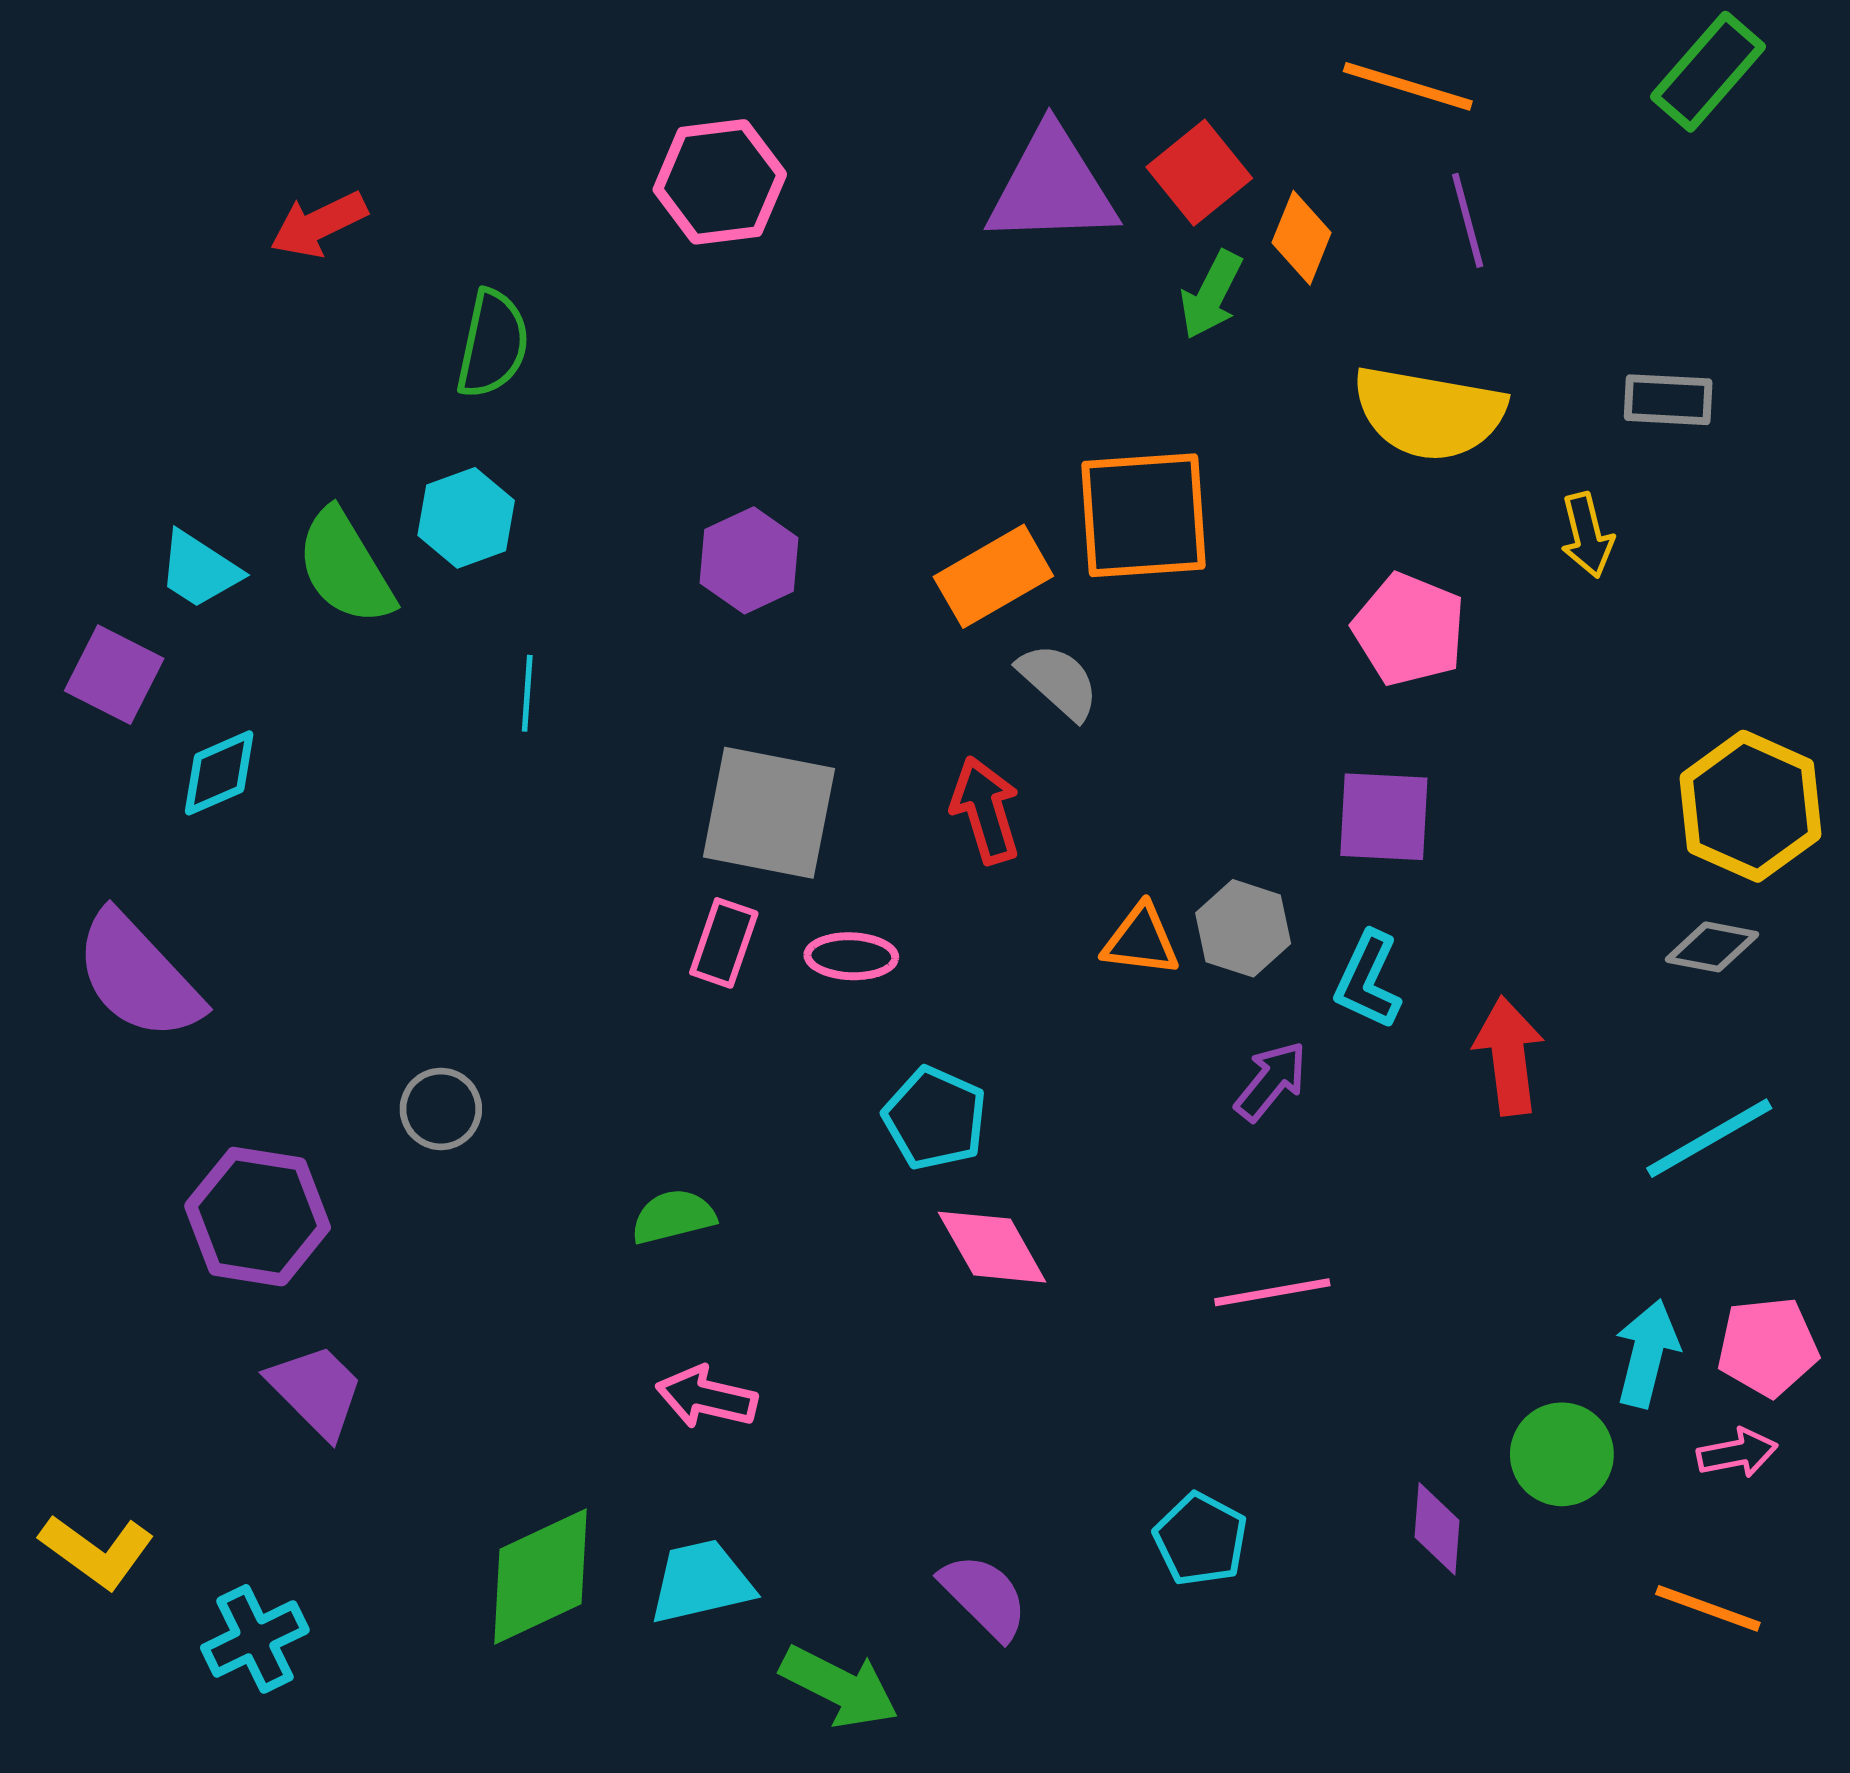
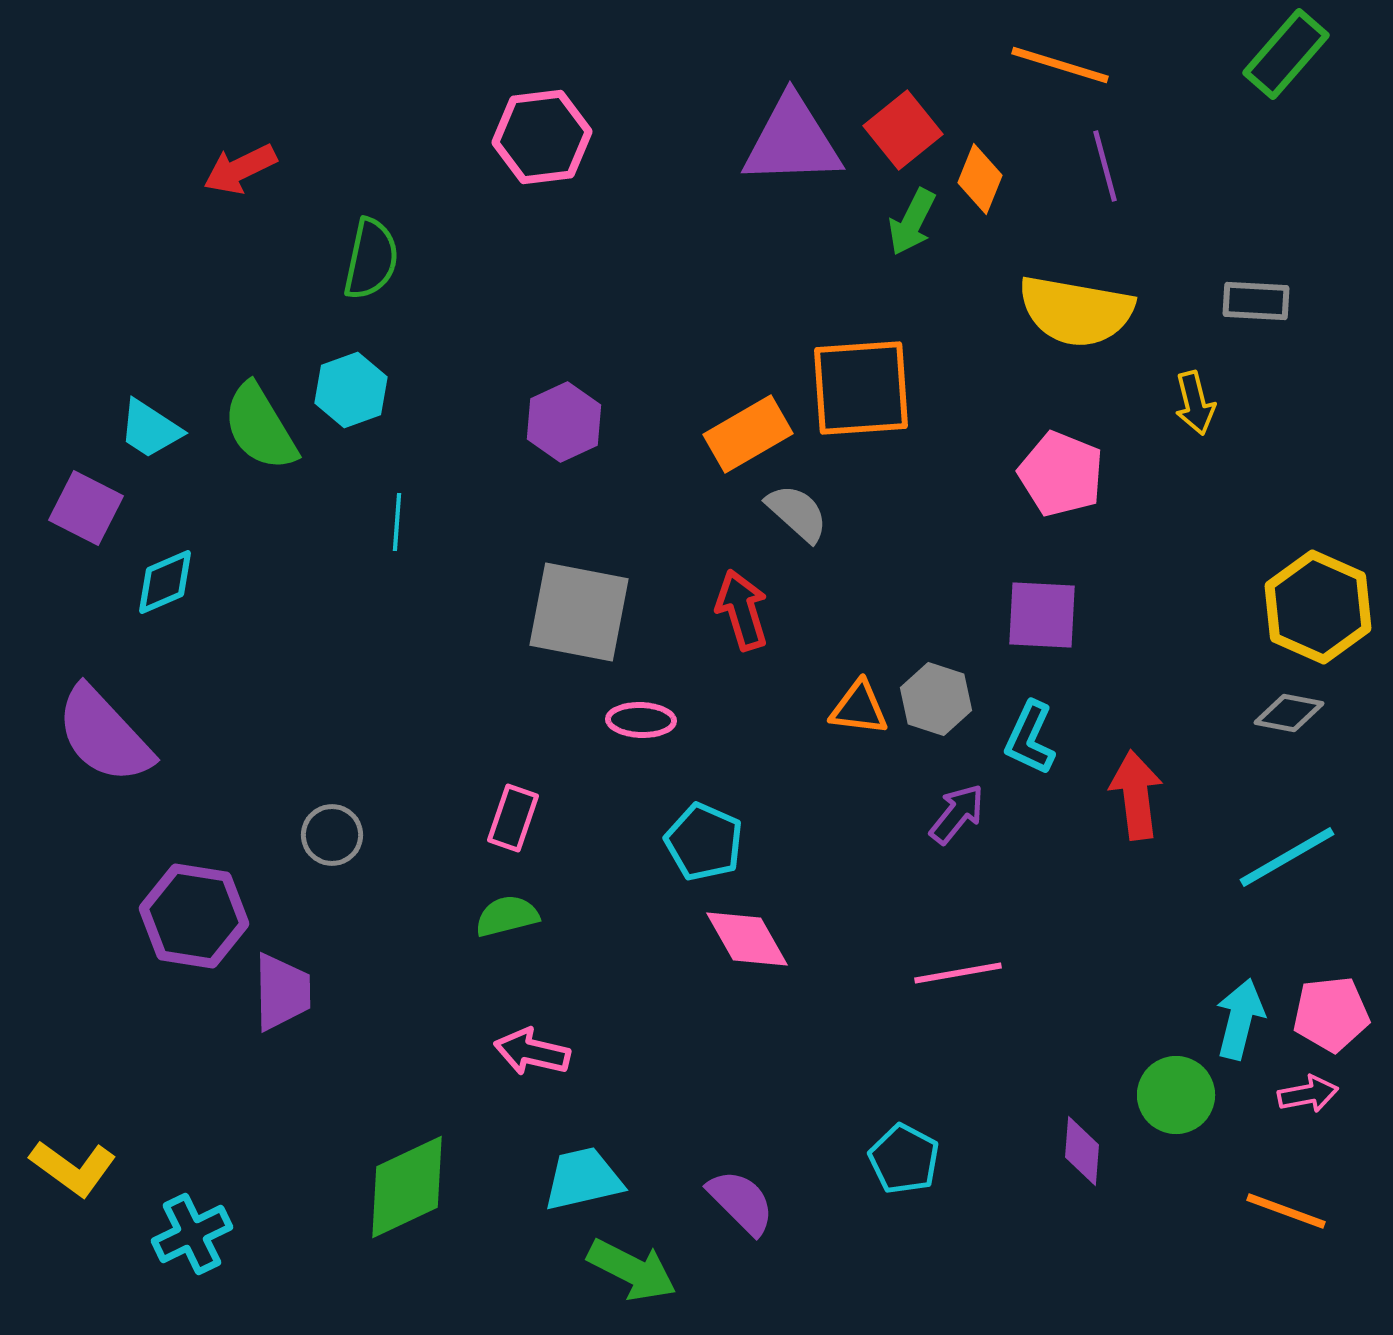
pink rectangle: (724, 943) -> (513, 818), moved
purple trapezoid: (316, 1391) -> (282, 992), moved, turned 44
cyan trapezoid: (701, 1582) -> (583, 1179), moved

